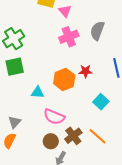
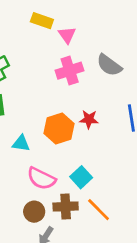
gray semicircle: (97, 31) -> (109, 65), turned -78
cyan square: (101, 102) -> (81, 177), moved
brown cross: (73, 136) -> (66, 207), turned 30

